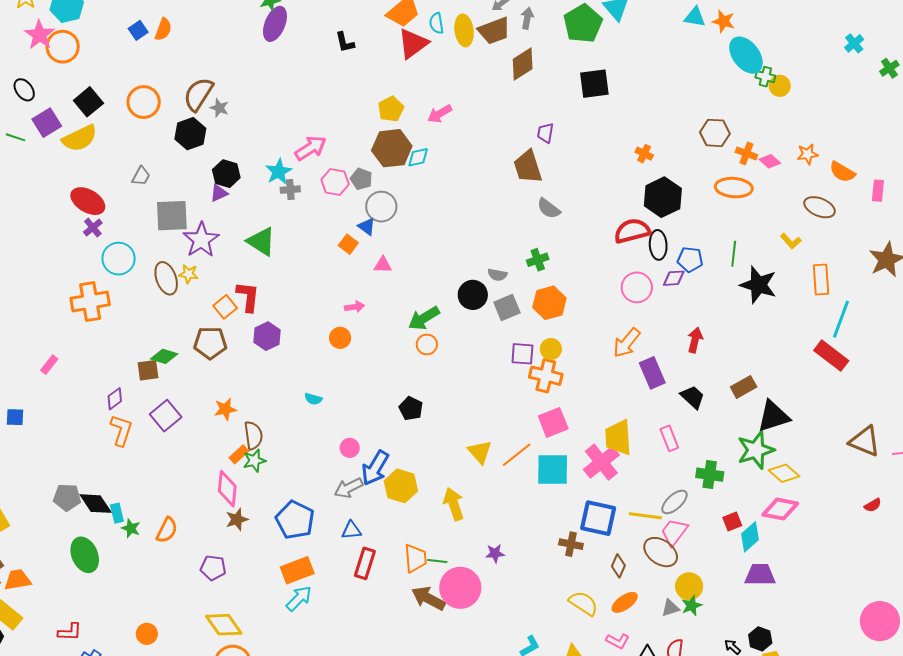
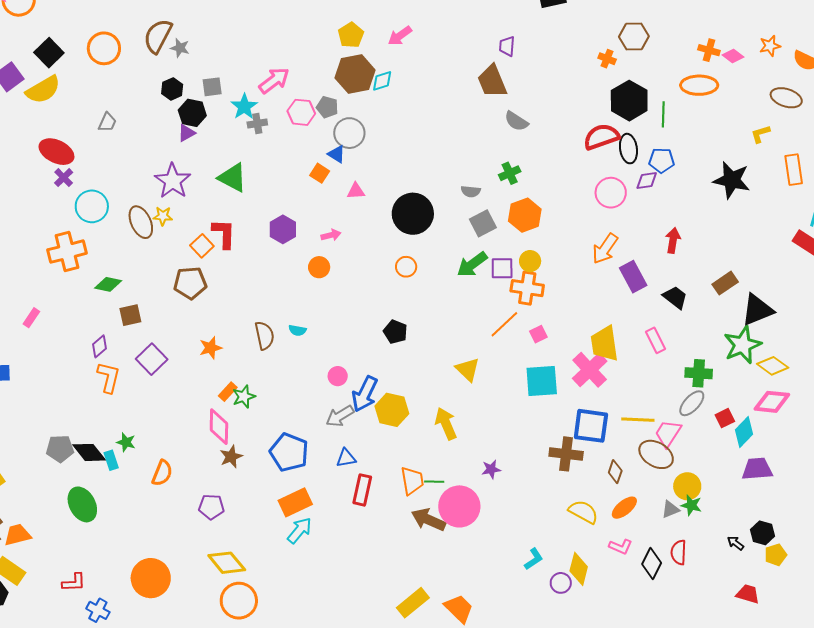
brown hexagon: (715, 133) -> (634, 37), moved
black hexagon: (190, 134) -> (172, 89), moved, size x0.7
gray square: (172, 216) -> (212, 87), moved, size x0.6
yellow L-shape: (791, 241) -> (760, 134), turned 120
green line: (734, 254) -> (663, 114), moved
black circle: (473, 295) -> (413, 214), moved, size x1.4
green arrow: (424, 318) -> (472, 264), moved
purple hexagon: (267, 336) -> (283, 229), moved
green diamond: (164, 356) -> (108, 284), moved
pink square: (553, 422) -> (538, 334), size x0.6
brown semicircle: (253, 435) -> (264, 335), moved
orange line: (517, 455) -> (504, 324), moved
gray ellipse: (674, 502) -> (692, 403), moved
green star: (131, 528) -> (126, 442), moved
brown cross: (571, 544) -> (566, 454), size x1.4
green star: (692, 606) -> (691, 505), turned -30
orange circle: (147, 634) -> (151, 578), size x1.8

